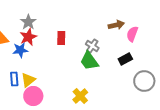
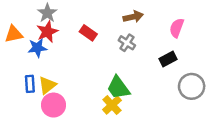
brown arrow: (116, 25) -> (133, 17), moved
red rectangle: (61, 38) -> (88, 33), turned -56
green trapezoid: (89, 61) -> (118, 88), moved

